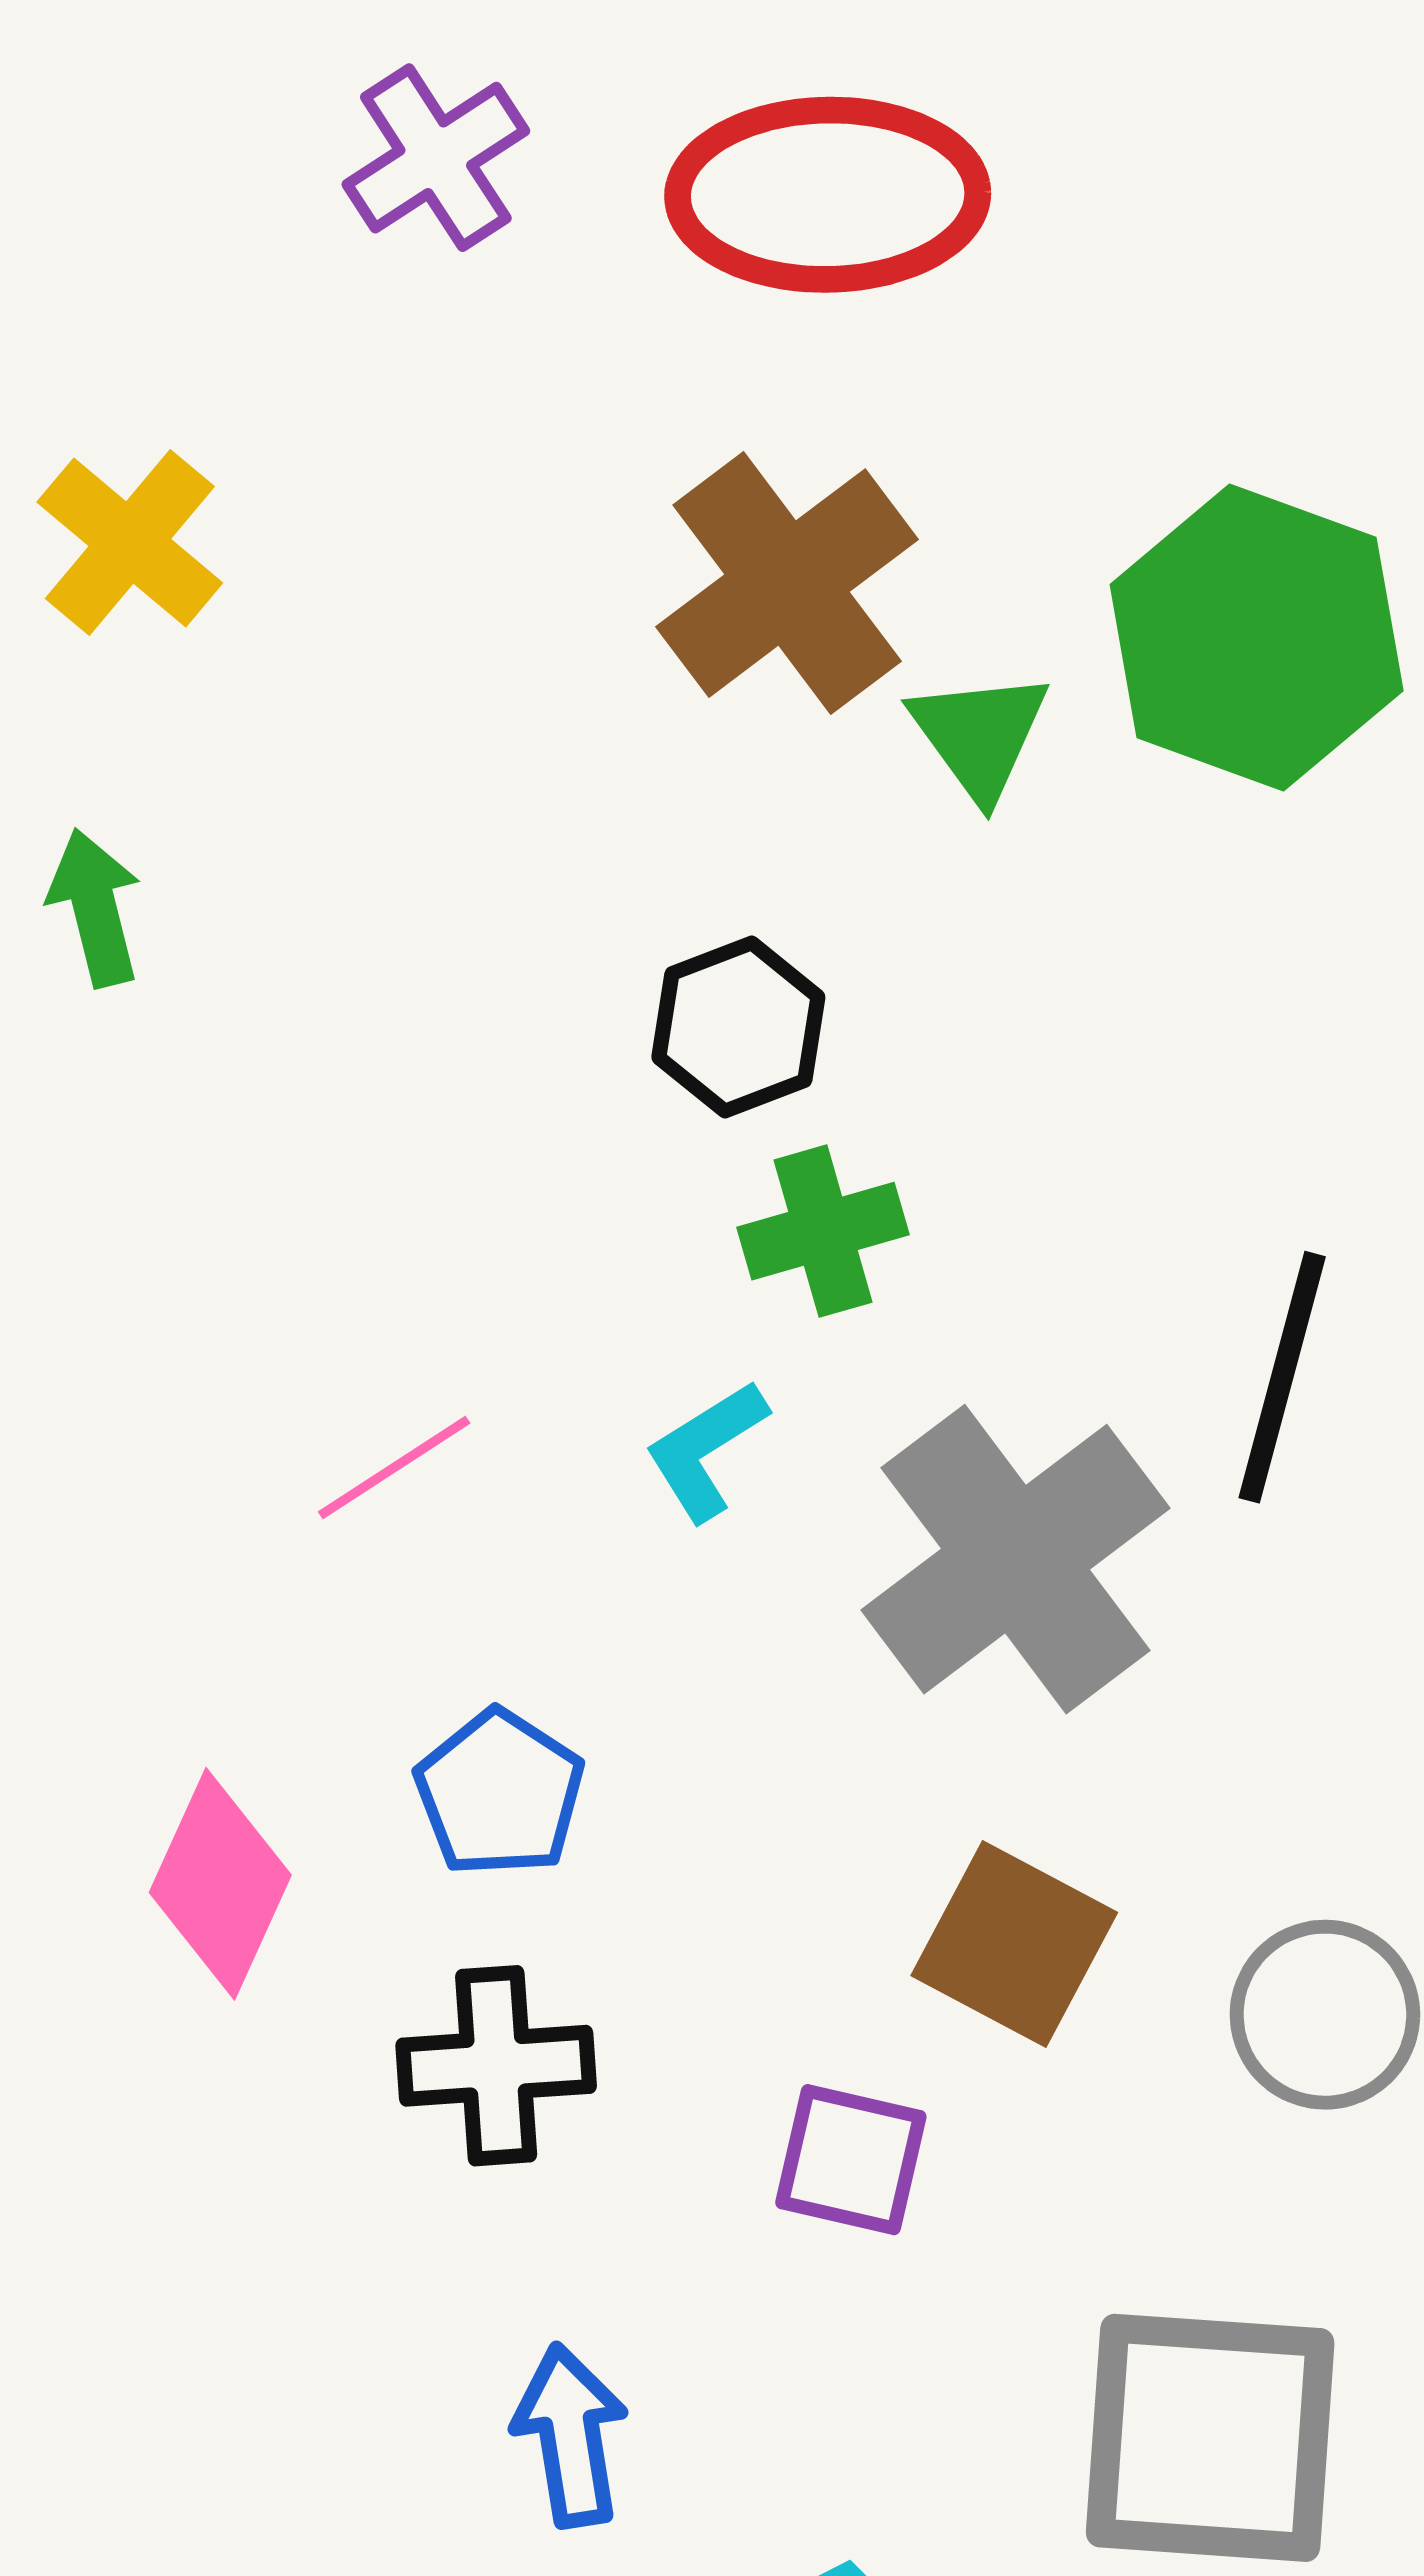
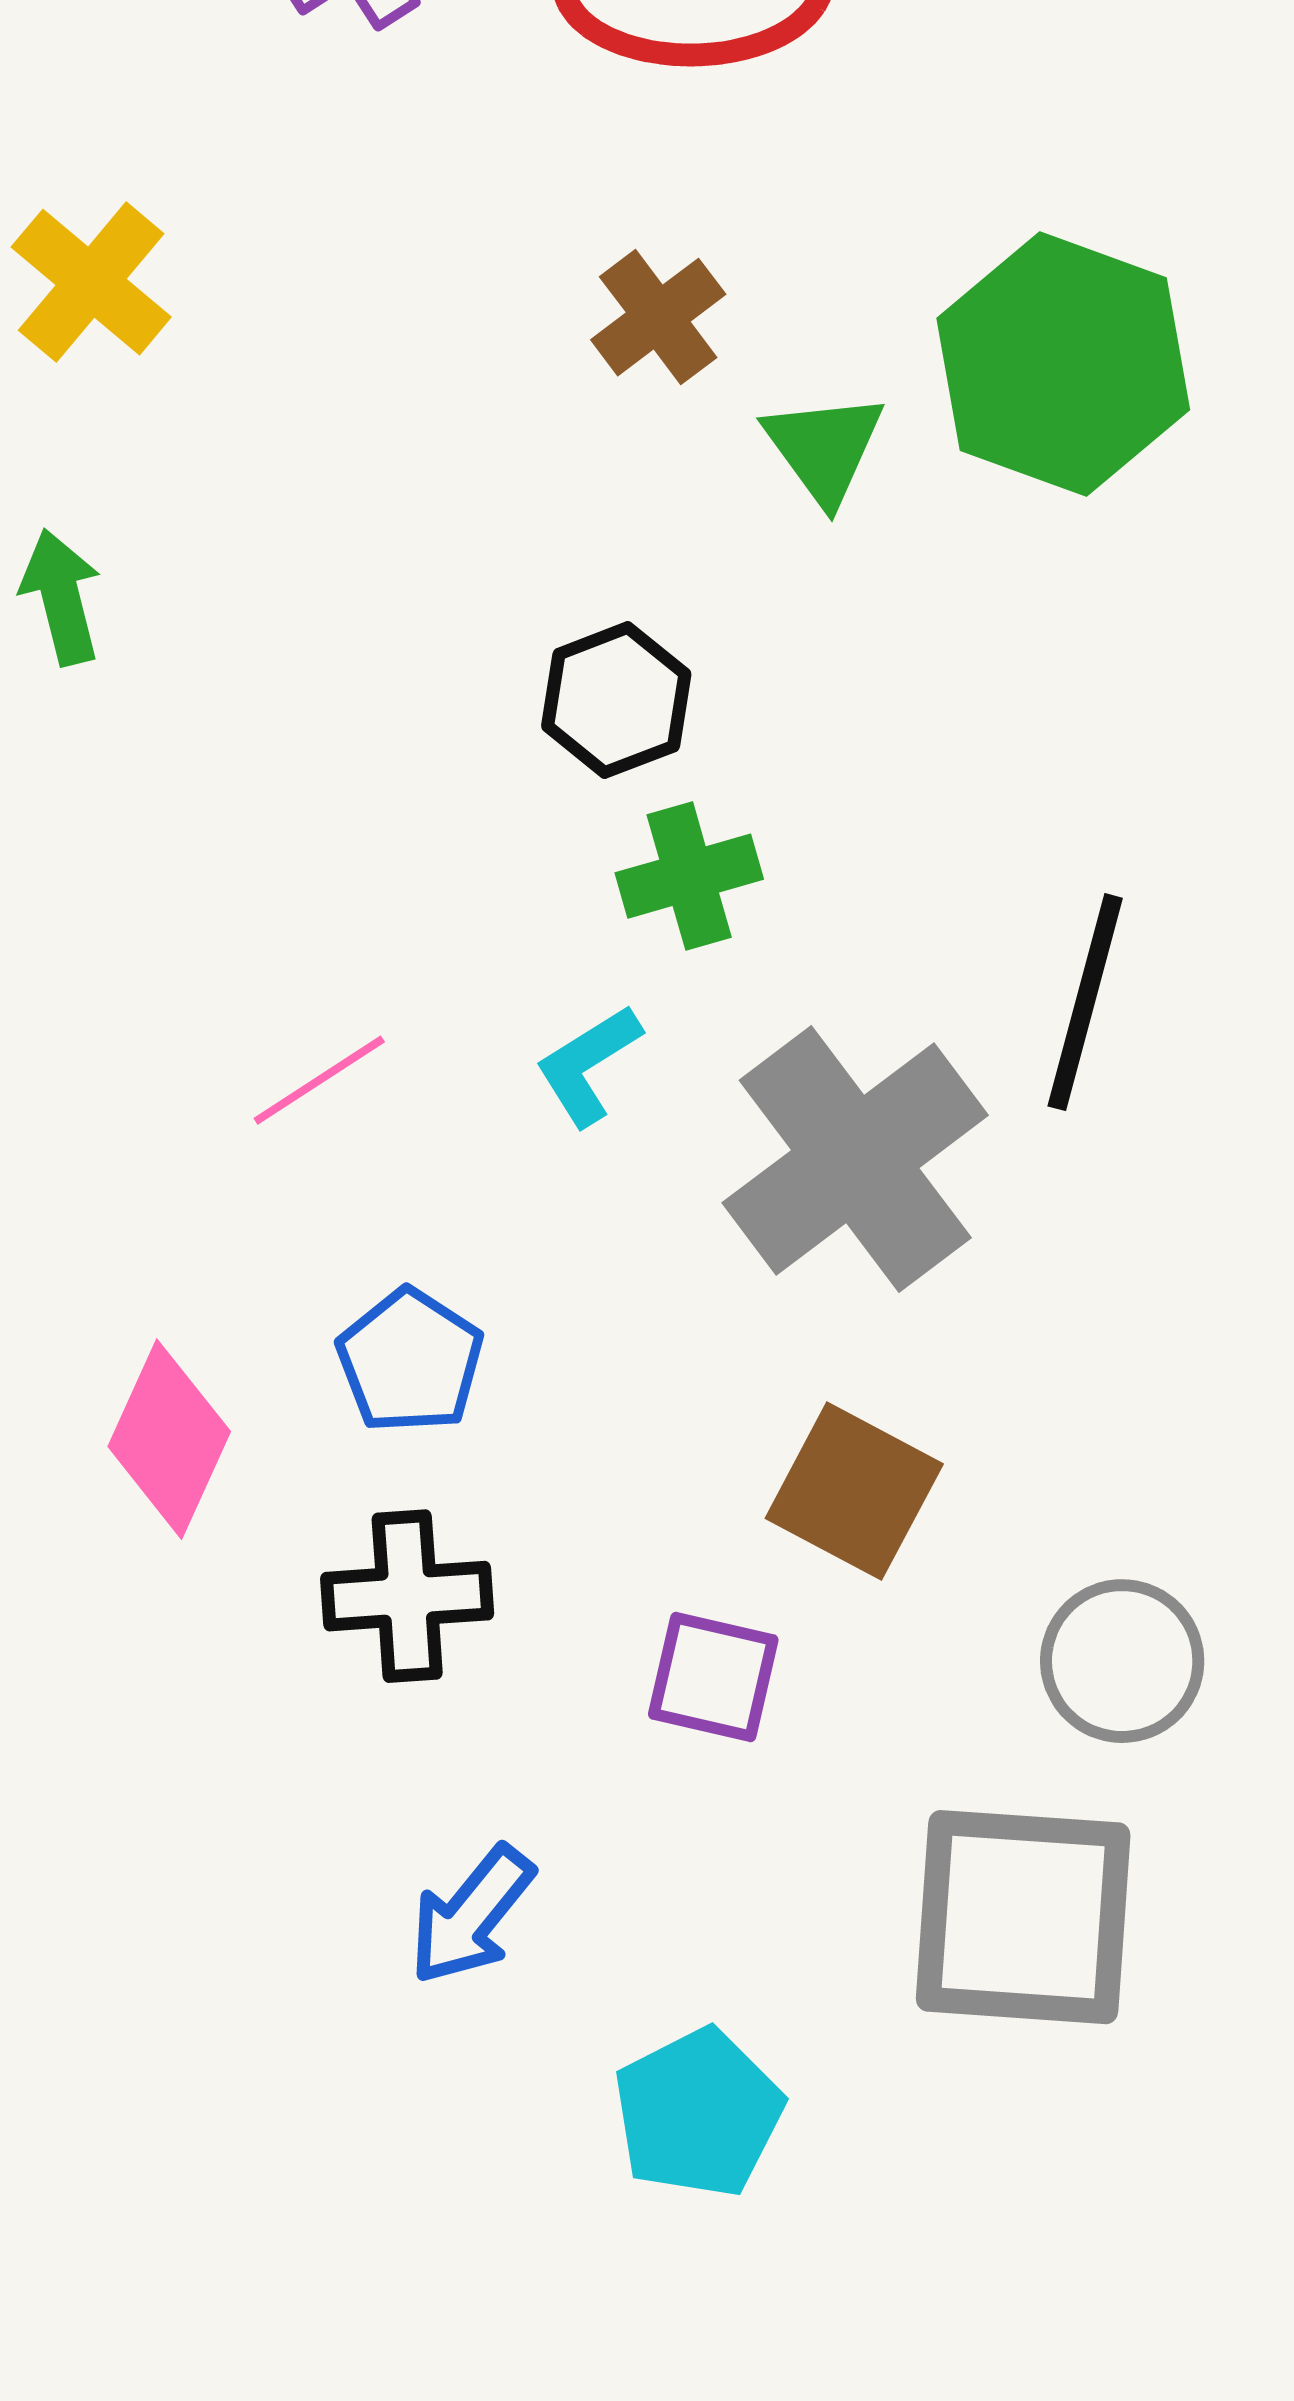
brown cross: (787, 583) -> (658, 317), size x0.6
gray circle: (1325, 2015) -> (1122, 1661), moved
blue arrow: (570, 2435) -> (471, 1915), turned -132

